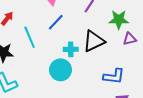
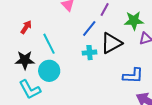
blue line: (56, 22) -> (89, 28), moved
cyan circle: (61, 70) -> (49, 71), moved

